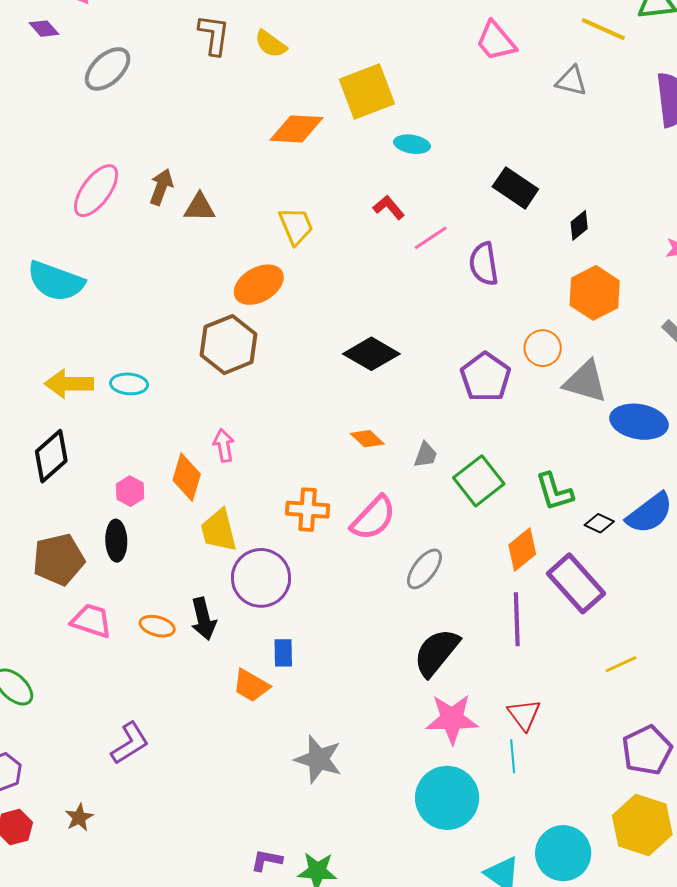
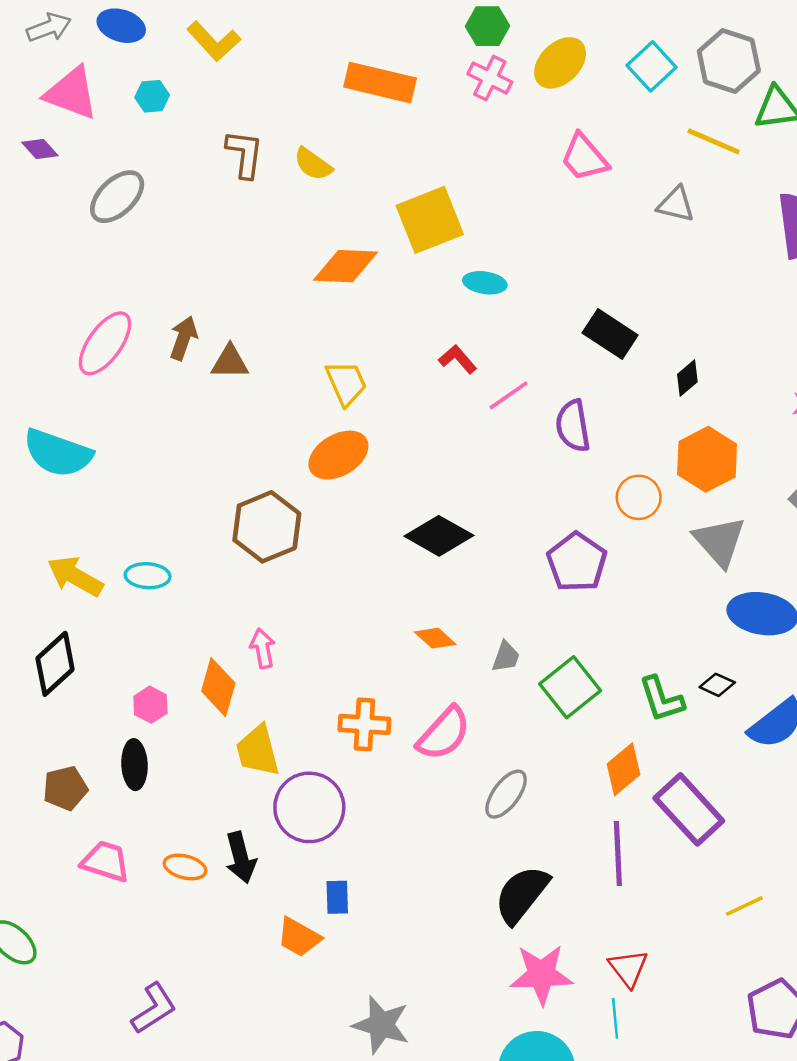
orange ellipse: (259, 285) -> (338, 455), moved
orange circle: (543, 348) -> (639, 497), moved
gray triangle: (585, 382) -> (719, 542), moved, turned 33
yellow arrow: (69, 384) -> (75, 576), turned 30
black diamond: (599, 523) -> (717, 685), moved
brown pentagon: (59, 559) -> (65, 788), size x0.7

